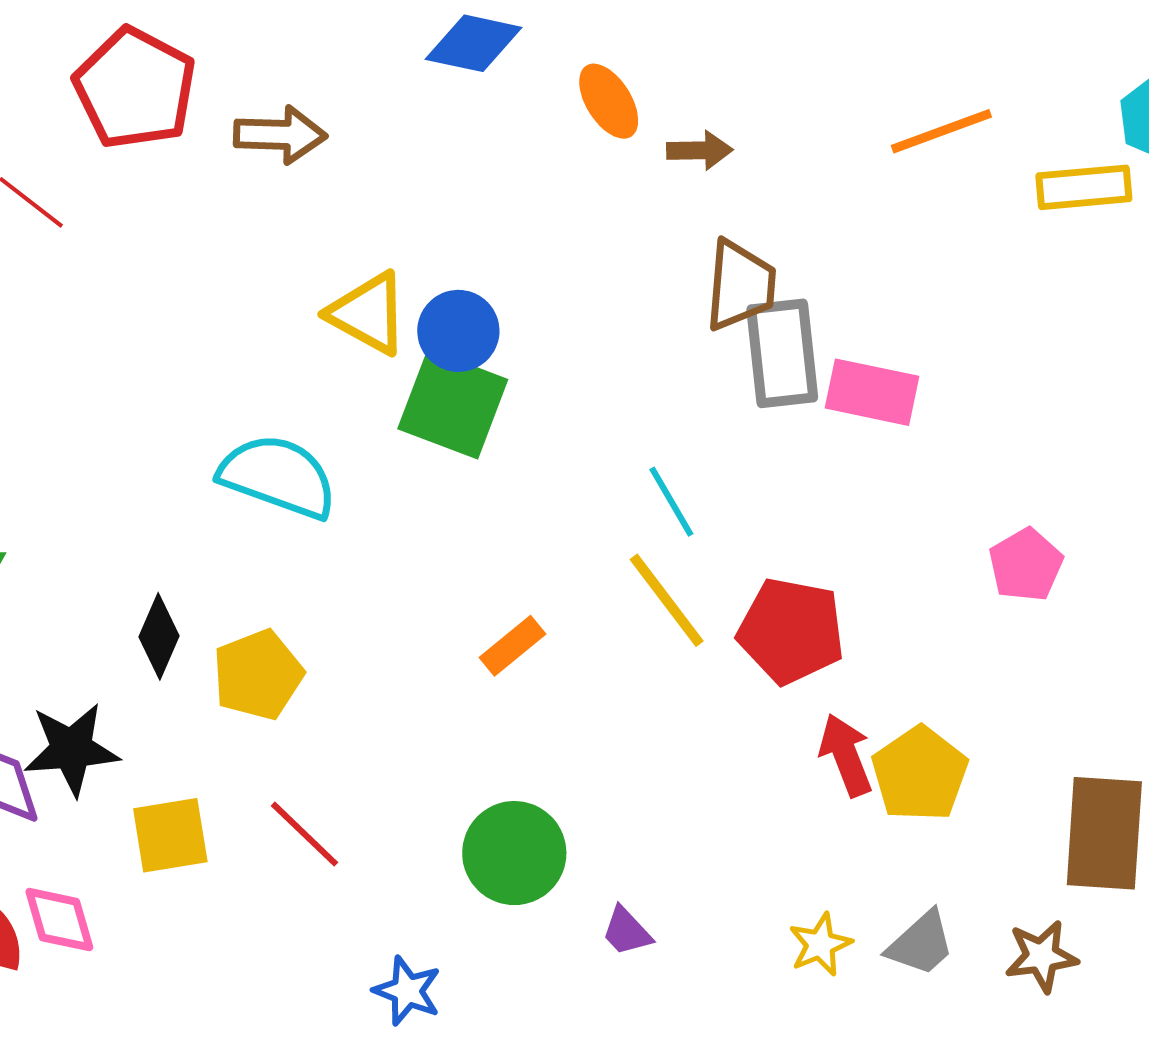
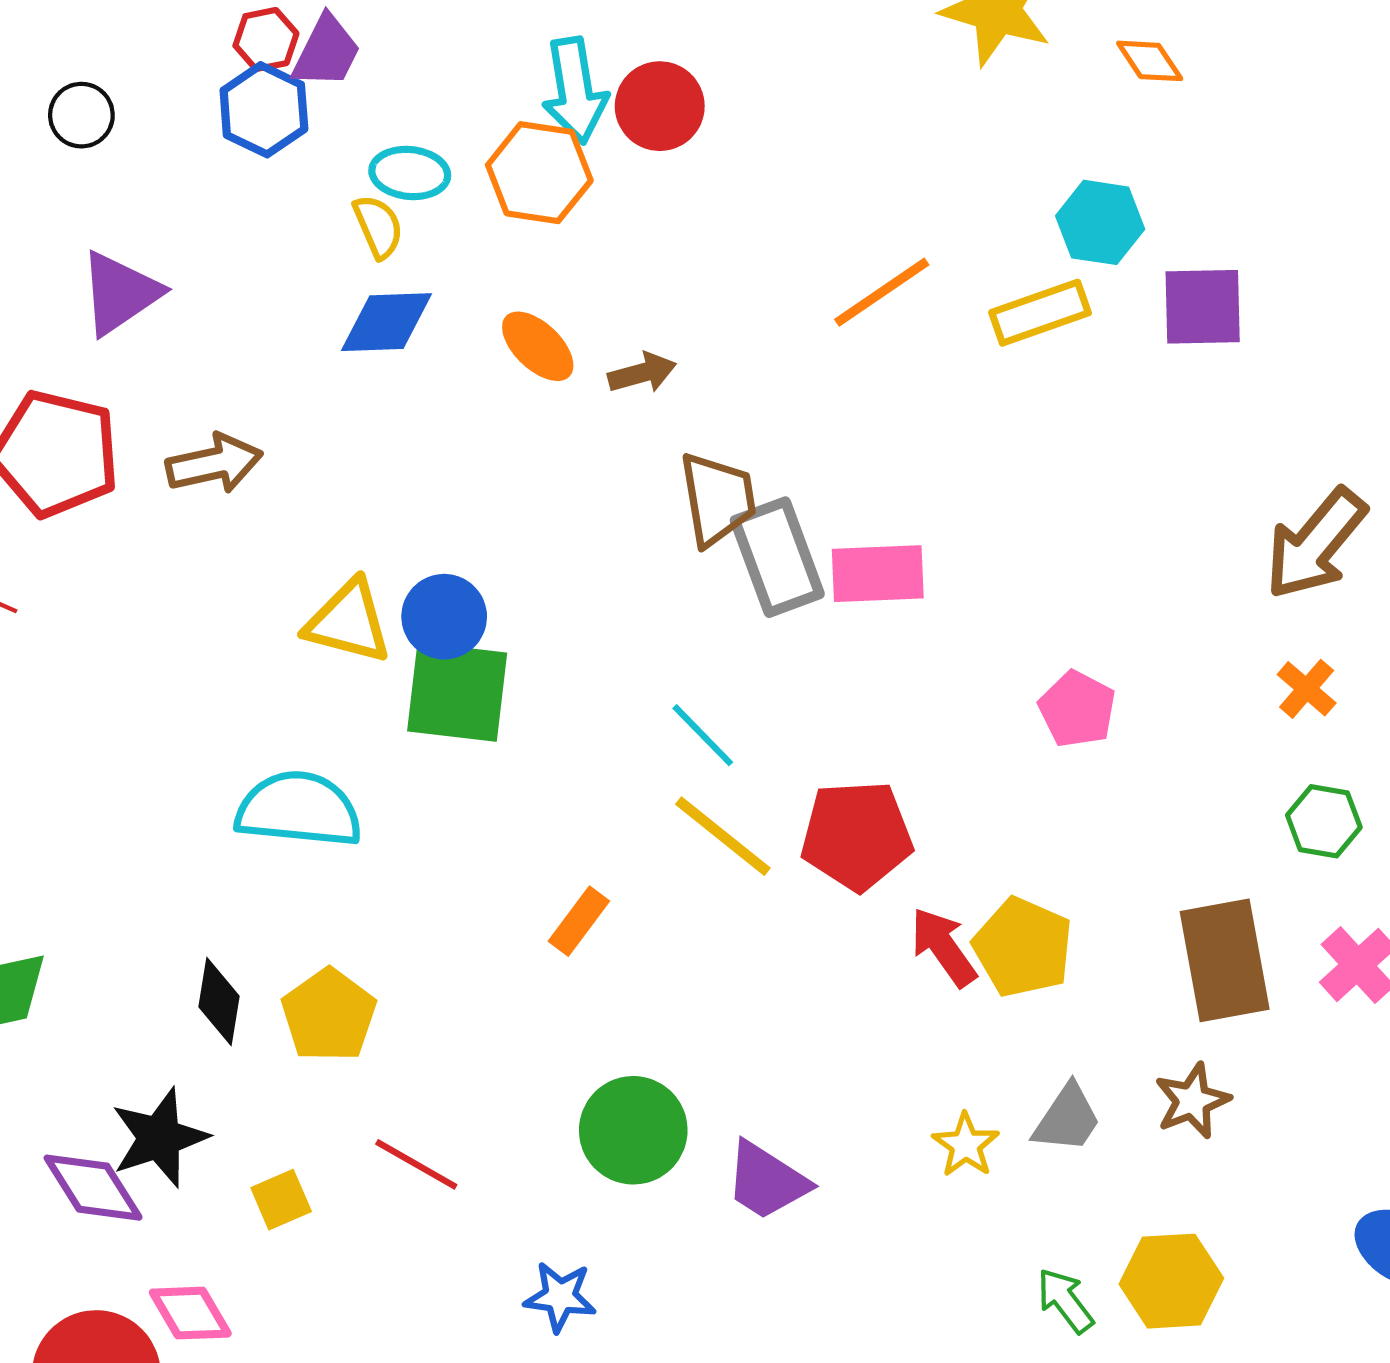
yellow square: (170, 835) -> (281, 1200), size x0.7
purple trapezoid: (627, 931) -> (767, 1181), size x1.6

